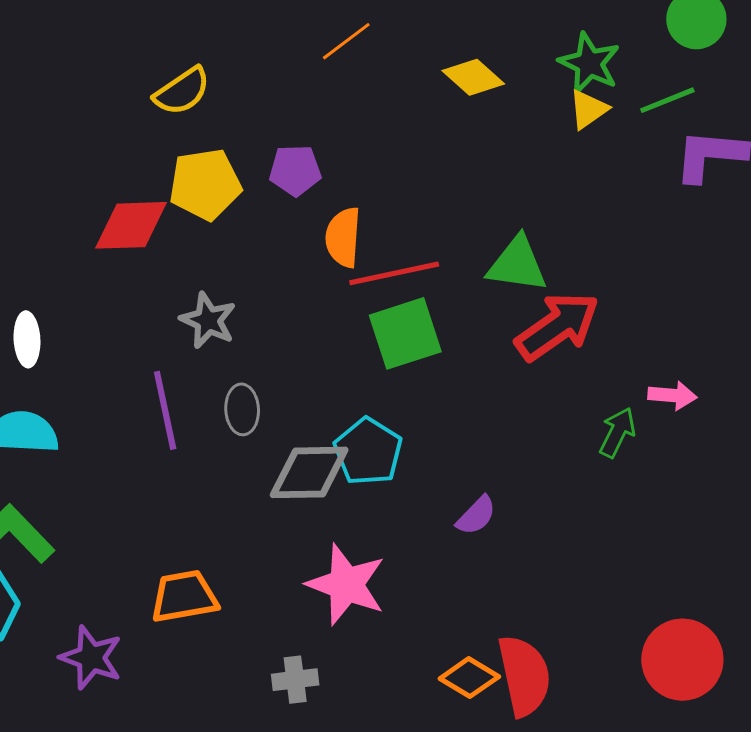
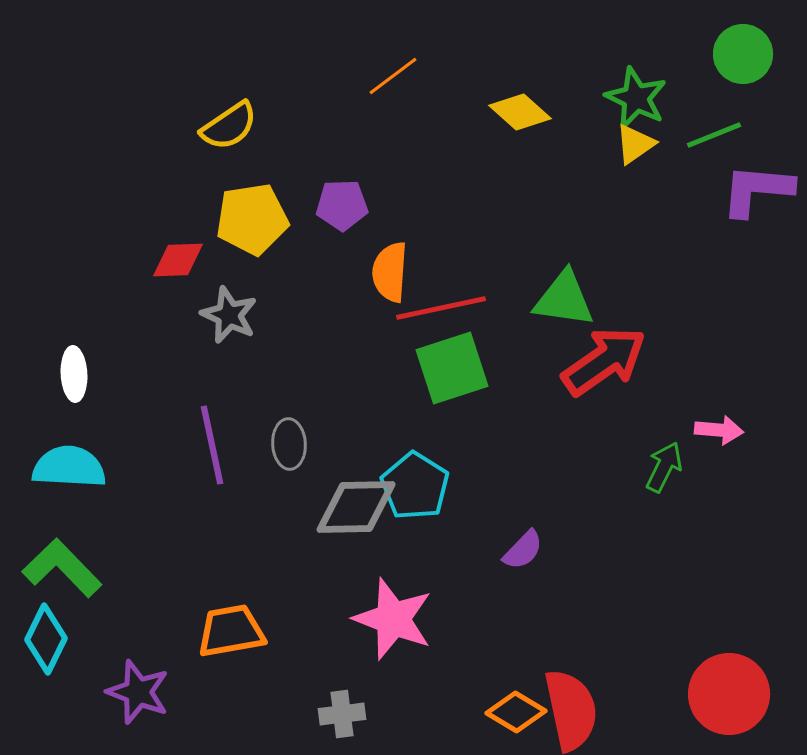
red diamond: (131, 225) -> (178, 260), size x0.7
gray star: (208, 320) -> (229, 315), moved

